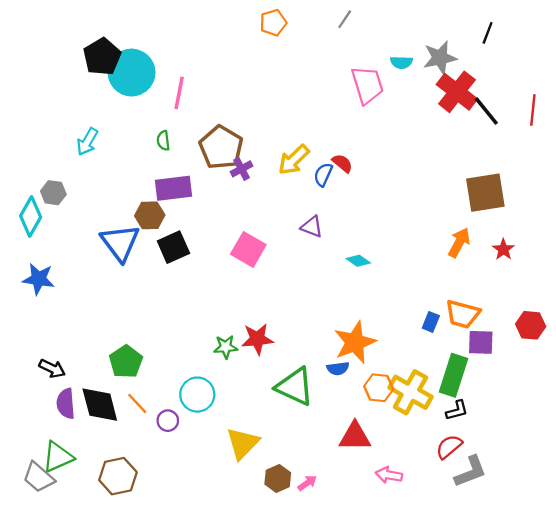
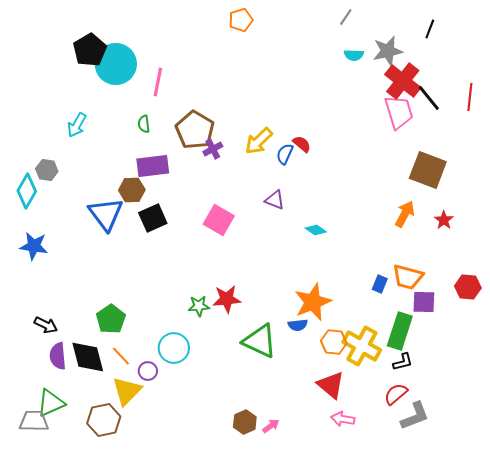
gray line: (345, 19) -> (346, 17), moved
pink trapezoid: (367, 85) -> (399, 112), moved
brown square: (485, 193) -> (428, 170), turned 30
red triangle: (355, 436) -> (331, 385), moved, turned 40
yellow triangle: (243, 443) -> (127, 391), moved
gray trapezoid: (39, 477) -> (34, 421), turned 140

